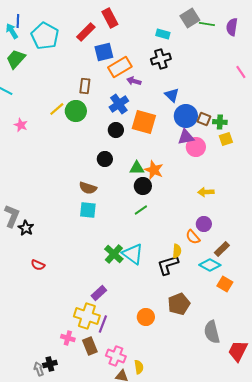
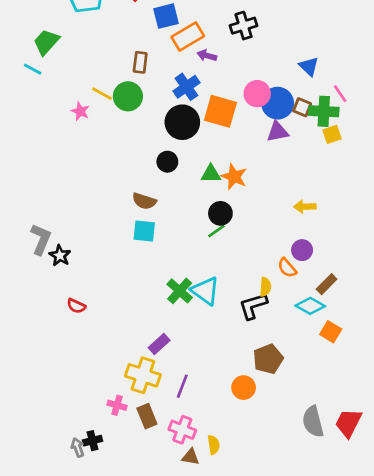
green trapezoid: (16, 59) -> (46, 42), moved
pink line: (241, 72) -> (340, 94), moved
blue triangle: (172, 95) -> (309, 66), moved
yellow line: (57, 109) -> (102, 94), turned 70
green cross: (220, 122) -> (324, 111), size x1.5
pink star: (21, 125) -> (80, 111), moved
black circle: (116, 130) -> (182, 122), size x1.6
pink circle: (196, 147) -> (257, 94), moved
black circle: (143, 186) -> (220, 213), moved
orange circle: (146, 317) -> (244, 388), moved
purple line: (103, 324) -> (182, 386), moved
gray semicircle: (212, 332) -> (313, 422), moved

